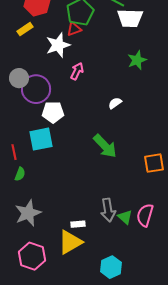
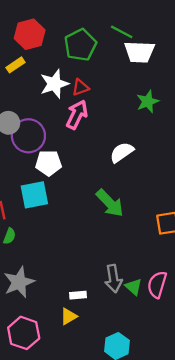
red triangle: (74, 29) -> (80, 87), moved
pink arrow: (77, 71) -> (77, 115), size x1.4
white semicircle: (115, 103) -> (122, 152), size x1.5
yellow triangle: (70, 242) -> (69, 316), size x0.6

